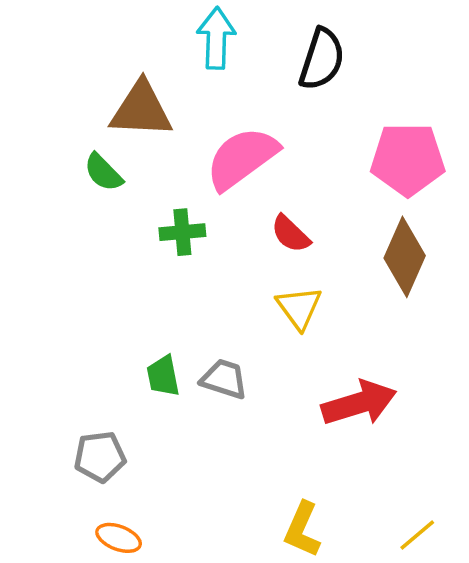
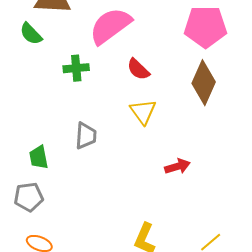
green trapezoid: (163, 376) -> (39, 157), moved
gray trapezoid: (224, 379) -> (86, 136), moved, turned 76
red arrow: (359, 403) -> (177, 166), size x0.6

